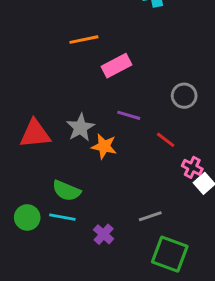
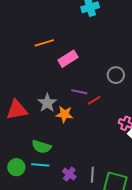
red line: (166, 140) -> (94, 100), moved, turned -64
gray line: (150, 216) -> (92, 175), moved, turned -63

